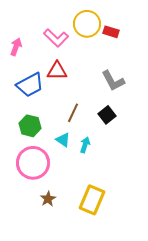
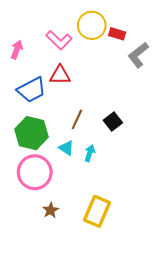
gray L-shape: (113, 81) -> (138, 55), moved, turned 80
green hexagon: (30, 126) -> (32, 133), size x1.4

